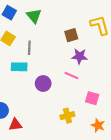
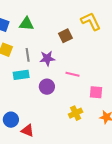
green triangle: (34, 16) -> (27, 24), turned -35
purple star: (80, 56) -> (47, 58), moved
red triangle: (15, 125) -> (27, 131), turned 40

